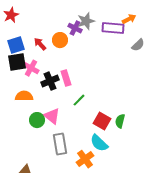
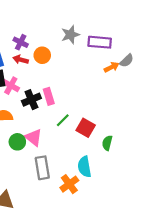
orange arrow: (129, 19) -> (112, 67), moved
purple cross: (75, 28) -> (21, 42), moved
red arrow: (40, 44) -> (21, 60), turned -32
red square: (102, 121) -> (86, 128), moved
cyan semicircle: (99, 143) -> (84, 167), turned 36

